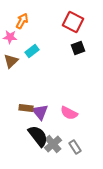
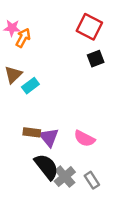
orange arrow: (22, 21) -> (23, 38), moved
pink star: (10, 37) -> (12, 28), moved
cyan rectangle: (32, 51) -> (30, 86), moved

